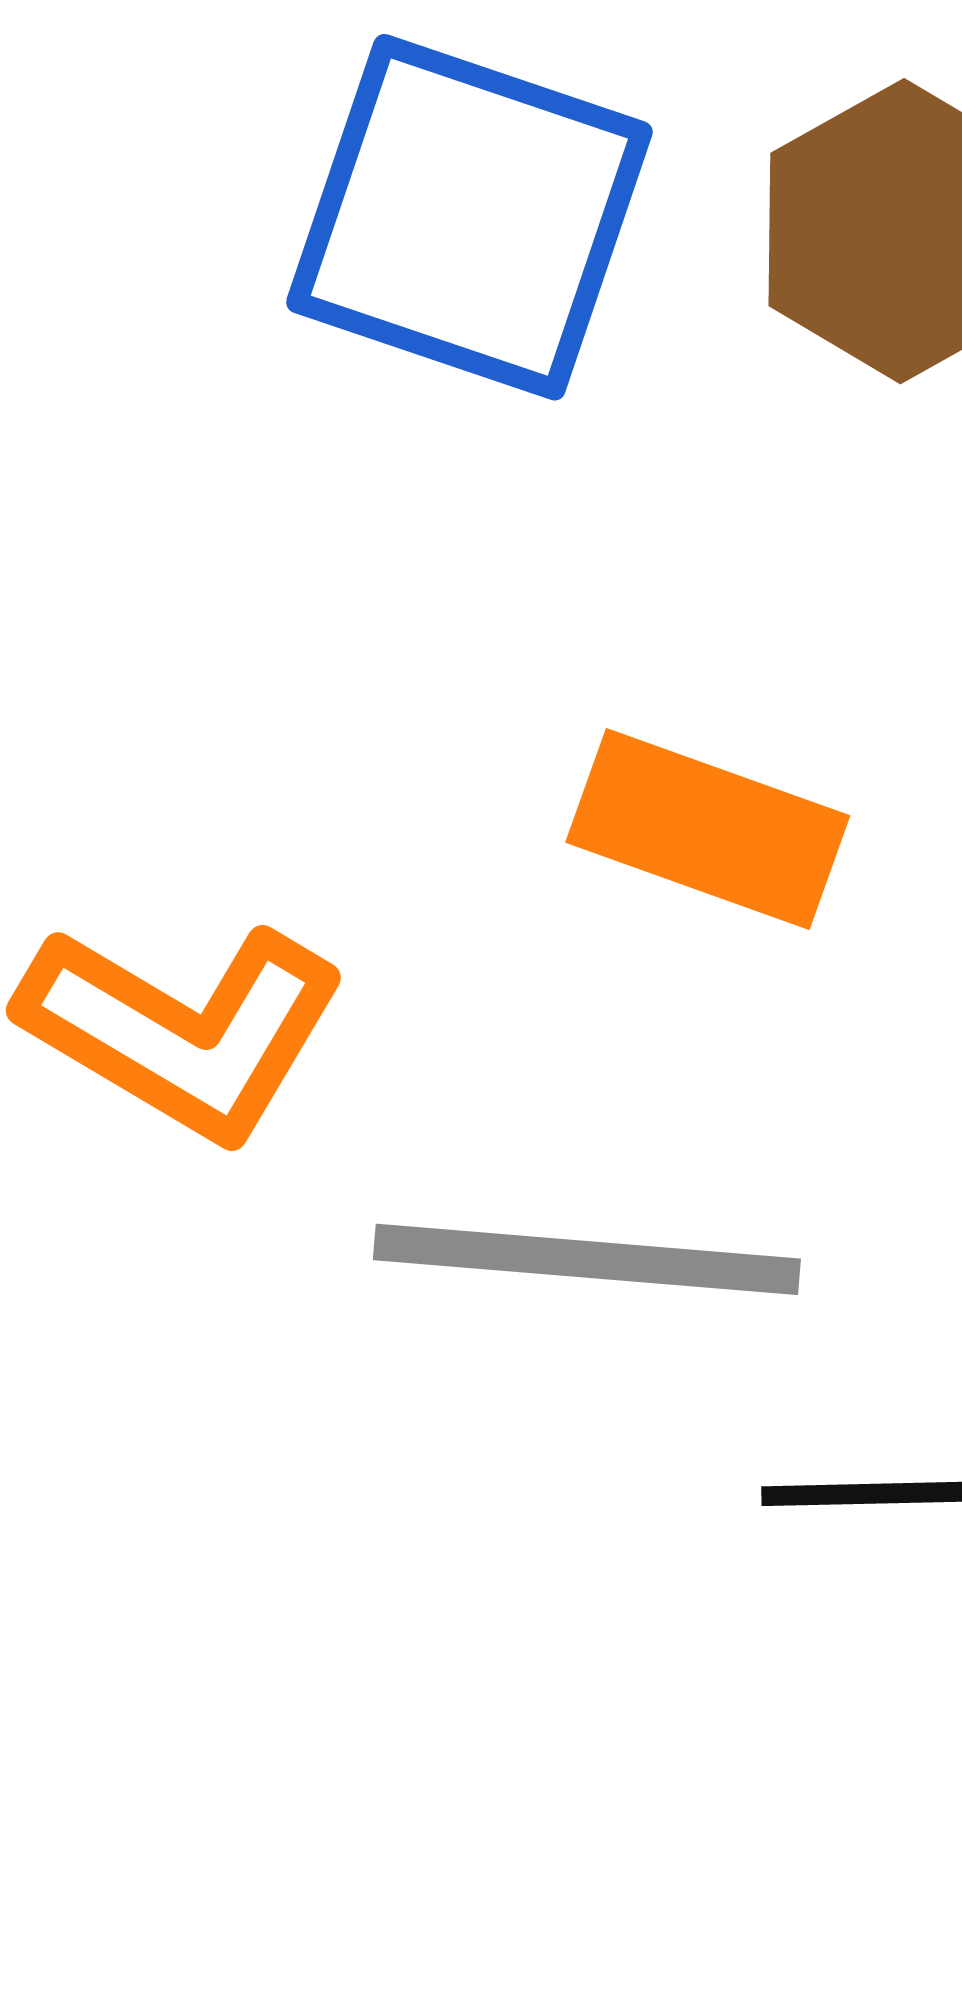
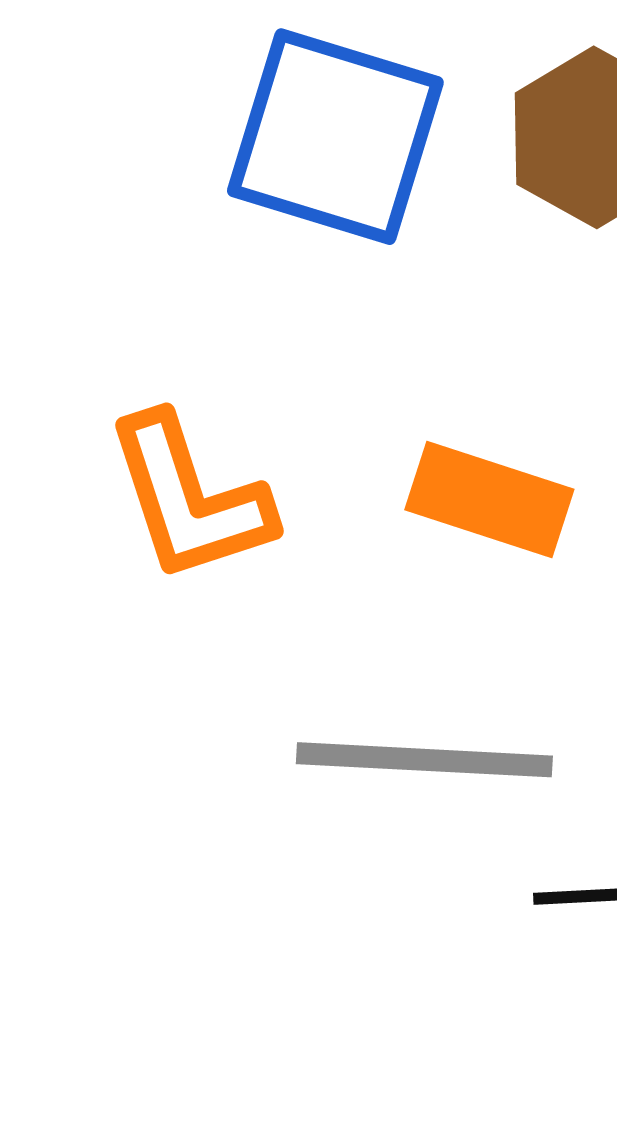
orange L-shape: (183, 1031) -> (189, 498), moved, turned 43

